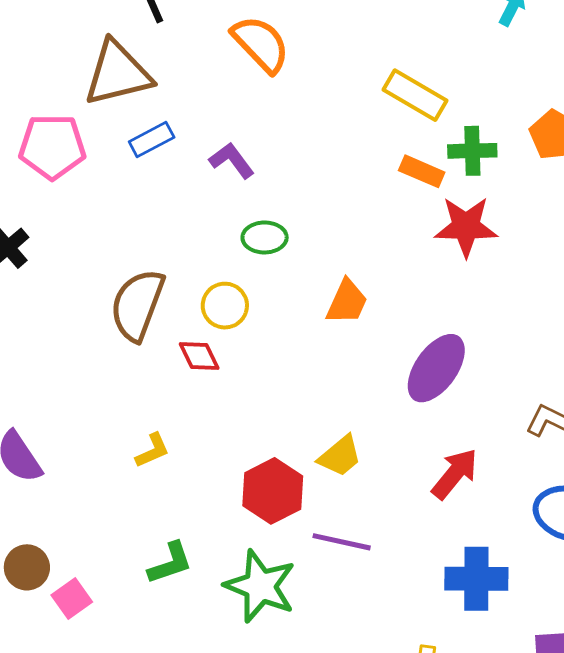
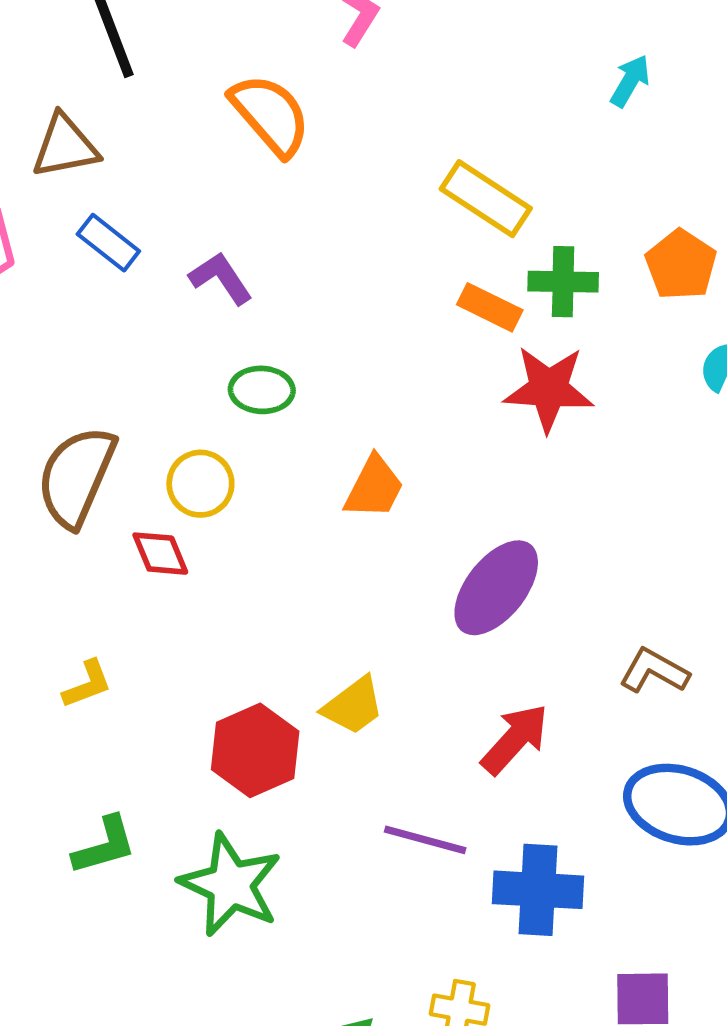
brown triangle: (118, 73) -> (65, 146), size x0.7
blue rectangle: (152, 140) -> (108, 243), turned 63
purple line: (342, 542) -> (425, 840), moved

